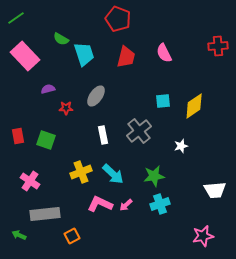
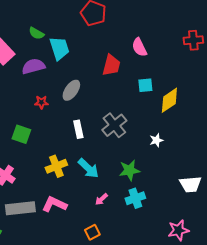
red trapezoid: (126, 57) -> (111, 65), moved
purple semicircle: (48, 89) -> (33, 66), moved, size x1.6
cyan square: (163, 101) -> (145, 85), moved
pink L-shape: (100, 204) -> (54, 204), moved
orange square: (72, 236) -> (92, 232), moved

